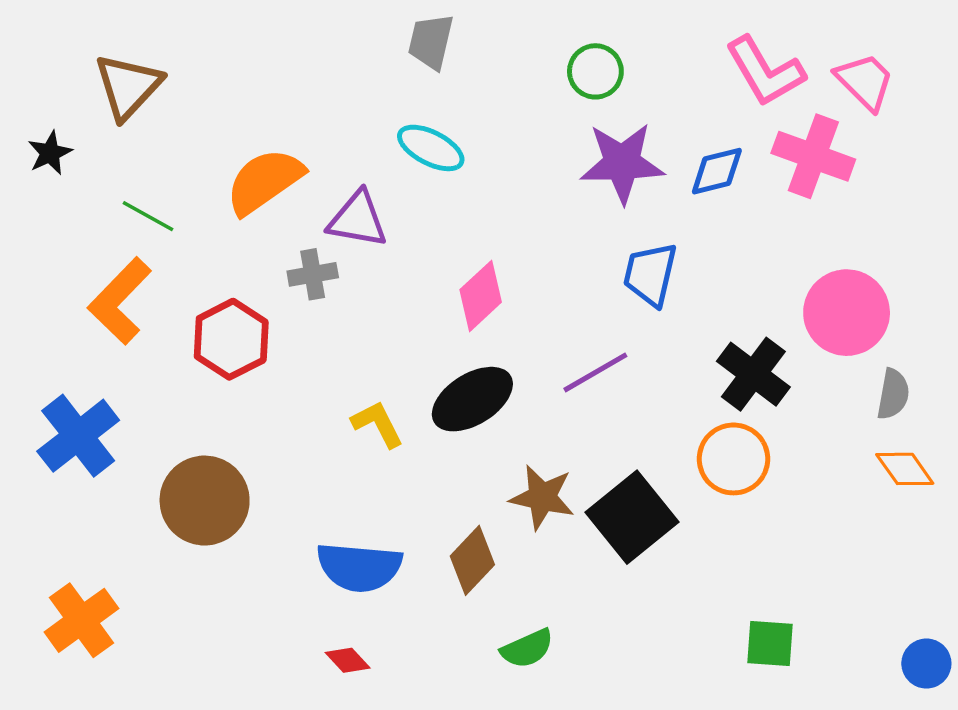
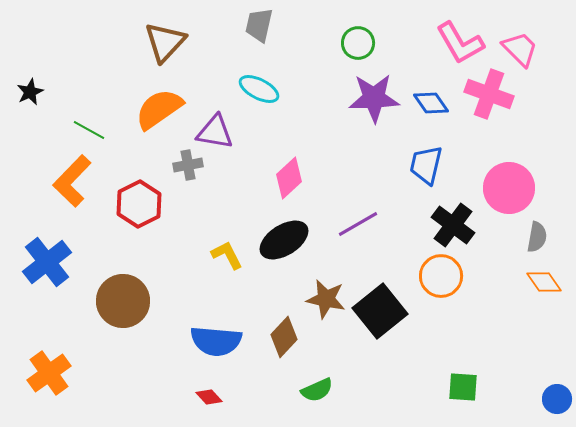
brown triangle: (128, 86) -> (165, 42), moved
blue diamond: (717, 171) -> (431, 103), turned 69
blue trapezoid: (650, 274) -> (426, 165), moved

